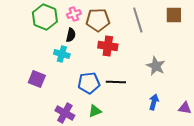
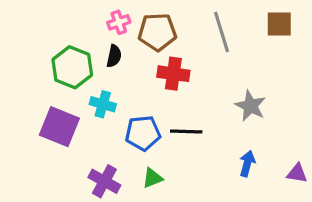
green hexagon: (45, 17) -> (72, 67), moved
cyan cross: (62, 54) -> (103, 104), moved
purple square: (37, 79) -> (59, 127), size x1.4

